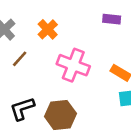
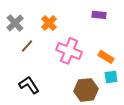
black L-shape: (22, 109) -> (29, 85), turned 75
brown hexagon: (60, 115) -> (86, 90), moved

